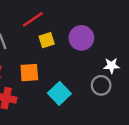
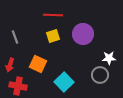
red line: (33, 19) -> (53, 15), moved, turned 36
orange square: (29, 73) -> (38, 64), turned 30

